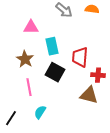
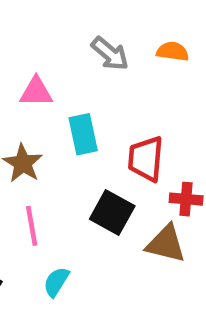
black square: (55, 72) -> (112, 212), moved

